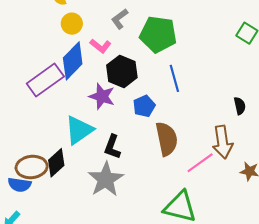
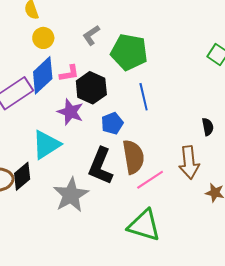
pink L-shape: (101, 46) -> (69, 73), moved, turned -50
black L-shape: (112, 147) -> (101, 166), moved, size x1.5
pink line: (200, 163) -> (150, 180), moved

